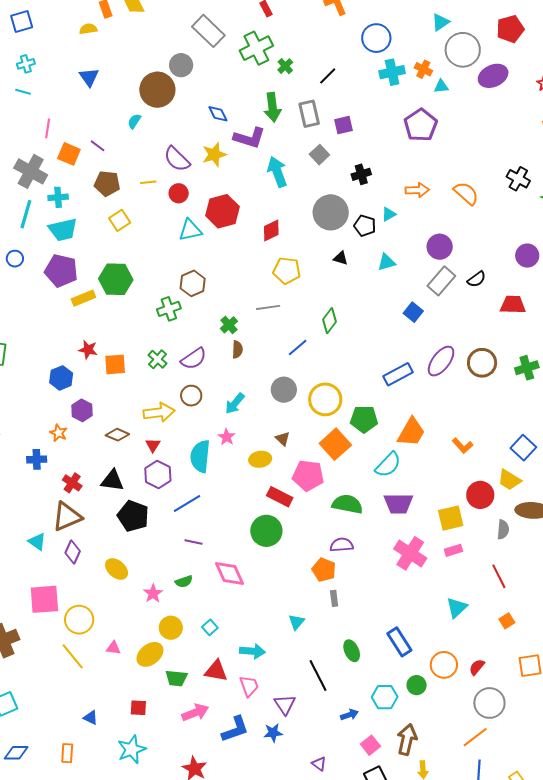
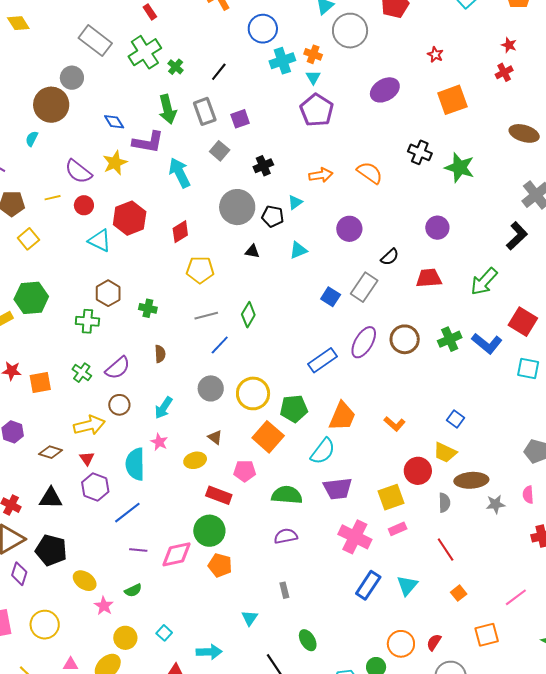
purple ellipse: (493, 76) -> (385, 90), moved
cyan triangle: (441, 86) -> (313, 77), moved, turned -49
cyan triangle: (190, 230) -> (100, 241), turned 45
gray rectangle: (441, 281) -> (364, 287), moved
gray line: (268, 307) -> (206, 316), moved
green cross: (169, 309) -> (87, 321), turned 30
green cross: (229, 325) -> (148, 308), moved, turned -30
blue square: (523, 448) -> (455, 419), size x0.7
pink pentagon: (308, 475) -> (245, 471), size x0.7
black pentagon: (133, 516) -> (51, 550), moved
yellow ellipse: (117, 569) -> (85, 581), moved
orange pentagon: (324, 570) -> (220, 565), moved
pink diamond: (229, 573) -> (176, 554), moved, turned -72
yellow circle: (79, 620) -> (45, 625), moved
blue rectangle: (399, 642) -> (368, 585), moved, turned 72

